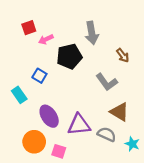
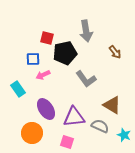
red square: (29, 28) -> (47, 38), moved, turned 32
pink arrow: (46, 39) -> (43, 75), moved
blue square: (39, 76) -> (33, 59), moved, turned -32
gray L-shape: (107, 82) -> (86, 79), moved
pink square: (59, 151) -> (67, 142), moved

